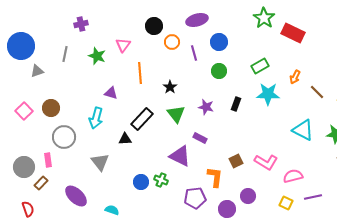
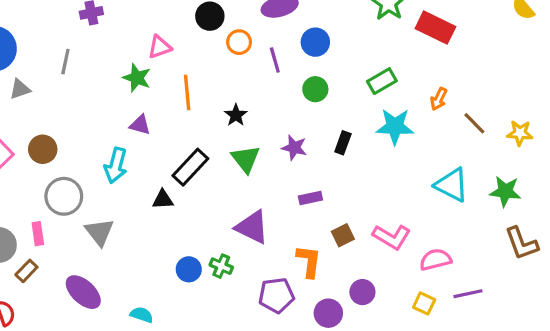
pink triangle: (123, 45) -> (160, 47), turned 35
green star: (97, 56) -> (137, 78), moved
purple rectangle: (200, 138) -> (310, 198), moved, turned -40
gray triangle: (100, 162) -> (99, 232), moved

